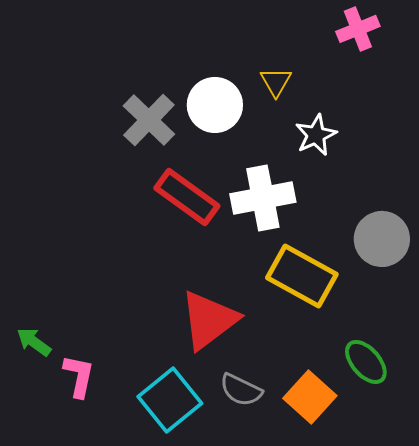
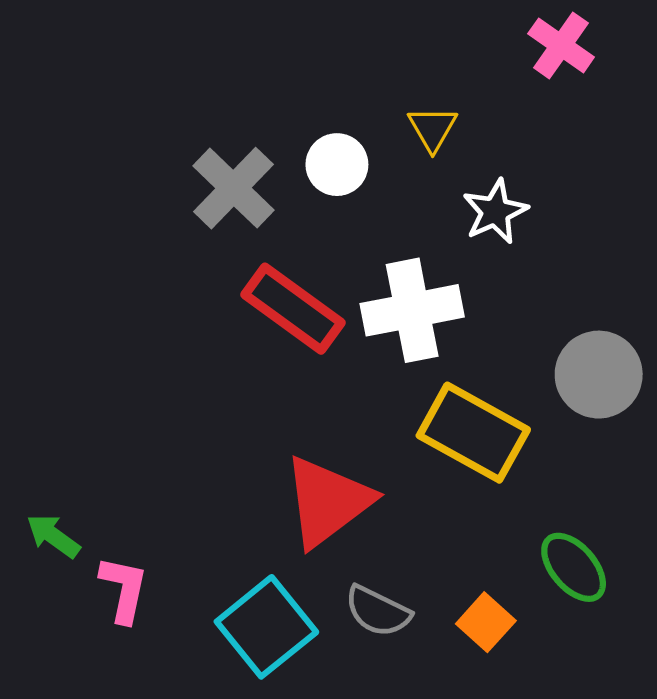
pink cross: (358, 29) -> (561, 45), turned -33
white circle: (215, 105) -> (337, 165), size x0.7
orange square: (310, 397) -> (486, 622), size x0.7

